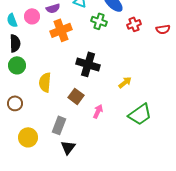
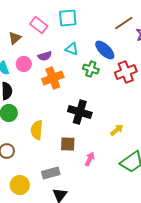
red cross: (134, 24) -> (126, 72), size x1.5
brown square: (76, 96) -> (68, 144), turned -35
gray rectangle: (59, 125) -> (51, 173), turned 54

